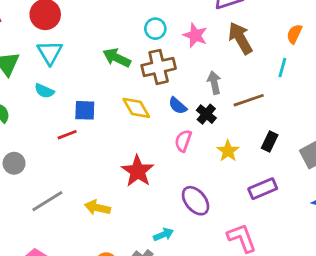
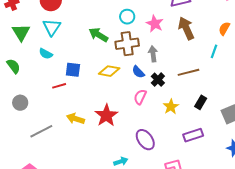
gray arrow: (214, 83) -> (153, 54), moved
yellow diamond: (136, 108) -> (109, 71), turned -55
yellow arrow: (97, 208) -> (76, 119), moved

